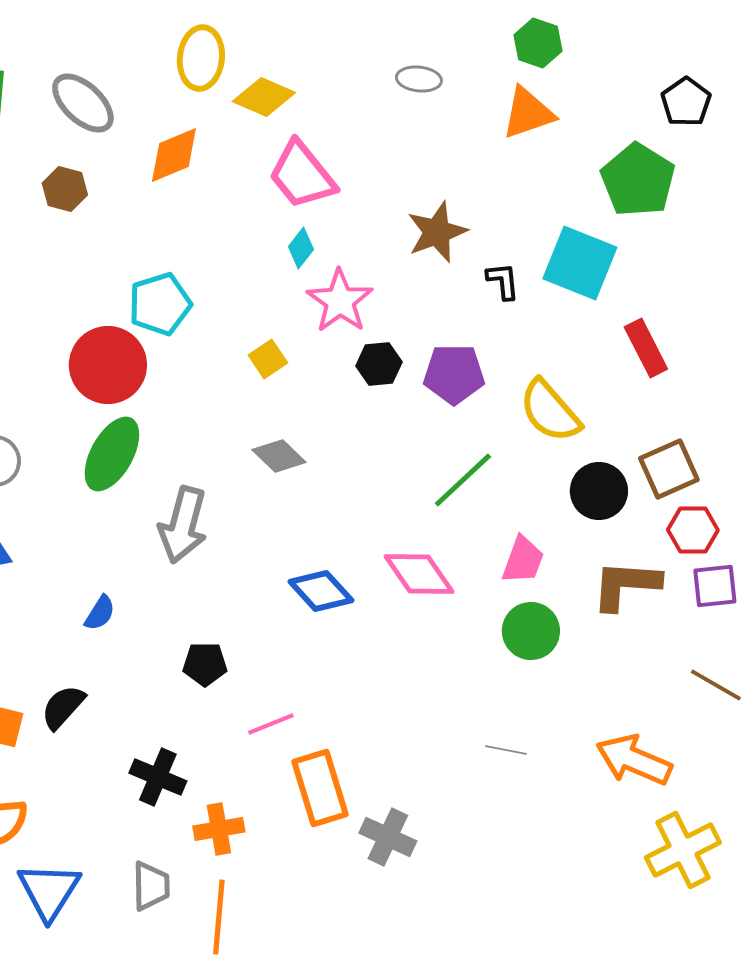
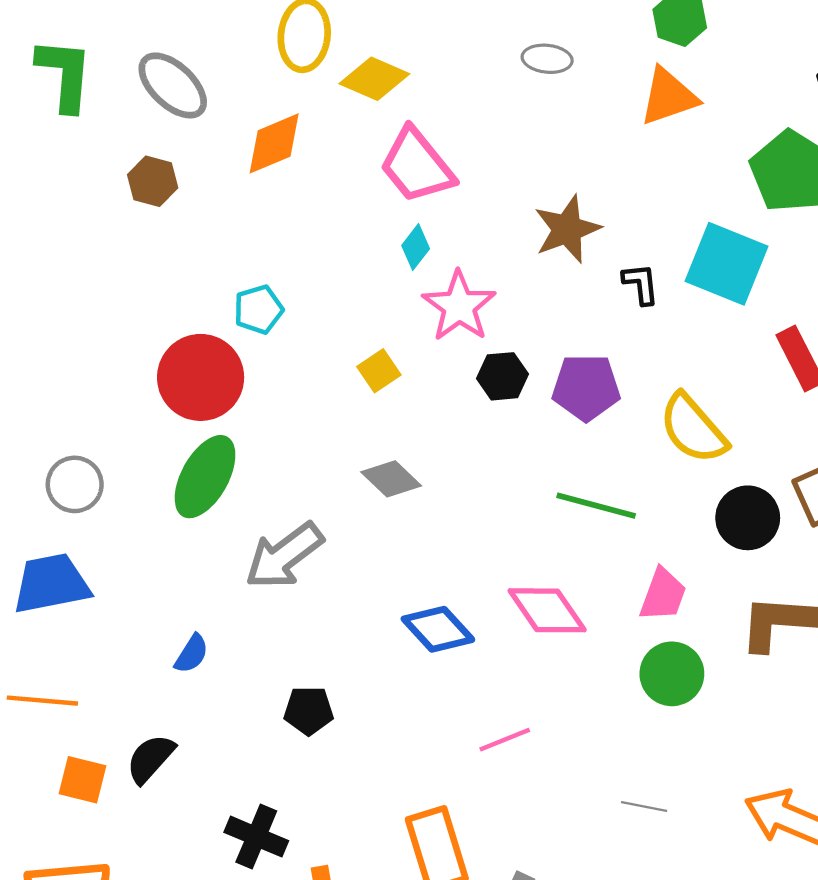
cyan pentagon: (160, 304) -> (259, 309), size x0.7
green line: (463, 480) -> (596, 506), turned 58
gray arrow: (183, 525) -> (284, 556), turned 38
pink line: (271, 724) -> (505, 740), moved

